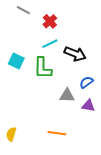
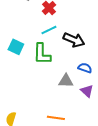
blue semicircle: (86, 82) -> (85, 68), turned 56
purple triangle: (88, 106) -> (87, 91), turned 32

